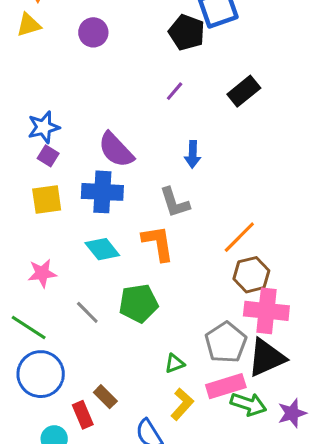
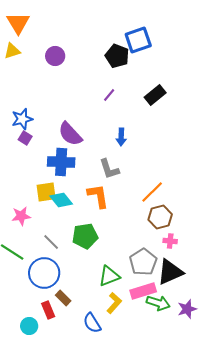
yellow square: (47, 199) -> (46, 192), moved
pink cross: (266, 311) -> (170, 241), size x0.5
green triangle: (175, 364) -> (109, 276), size x1.6
blue circle: (41, 374) -> (44, 273), moved

